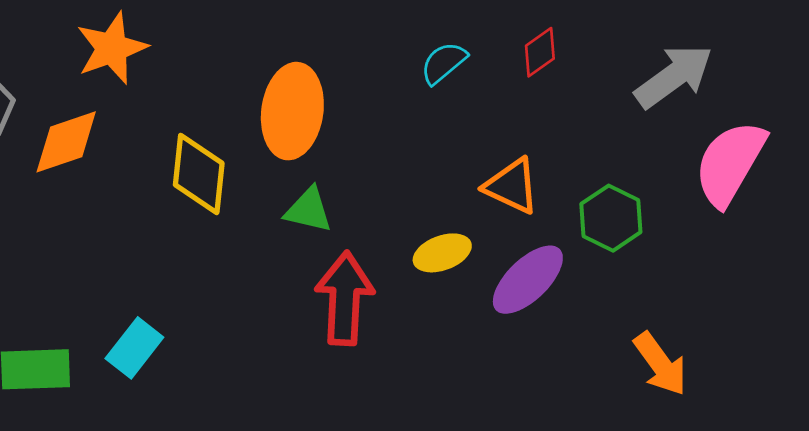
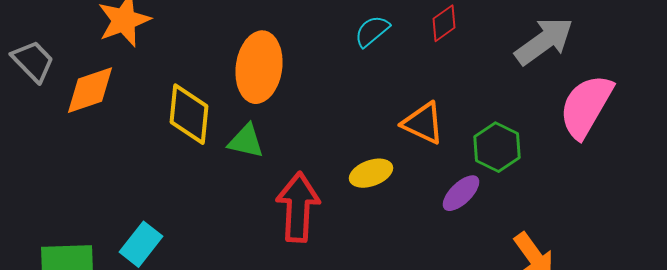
green triangle: (308, 210) -> (246, 141), moved
purple ellipse: (528, 280) -> (461, 193), moved, size x0.7

